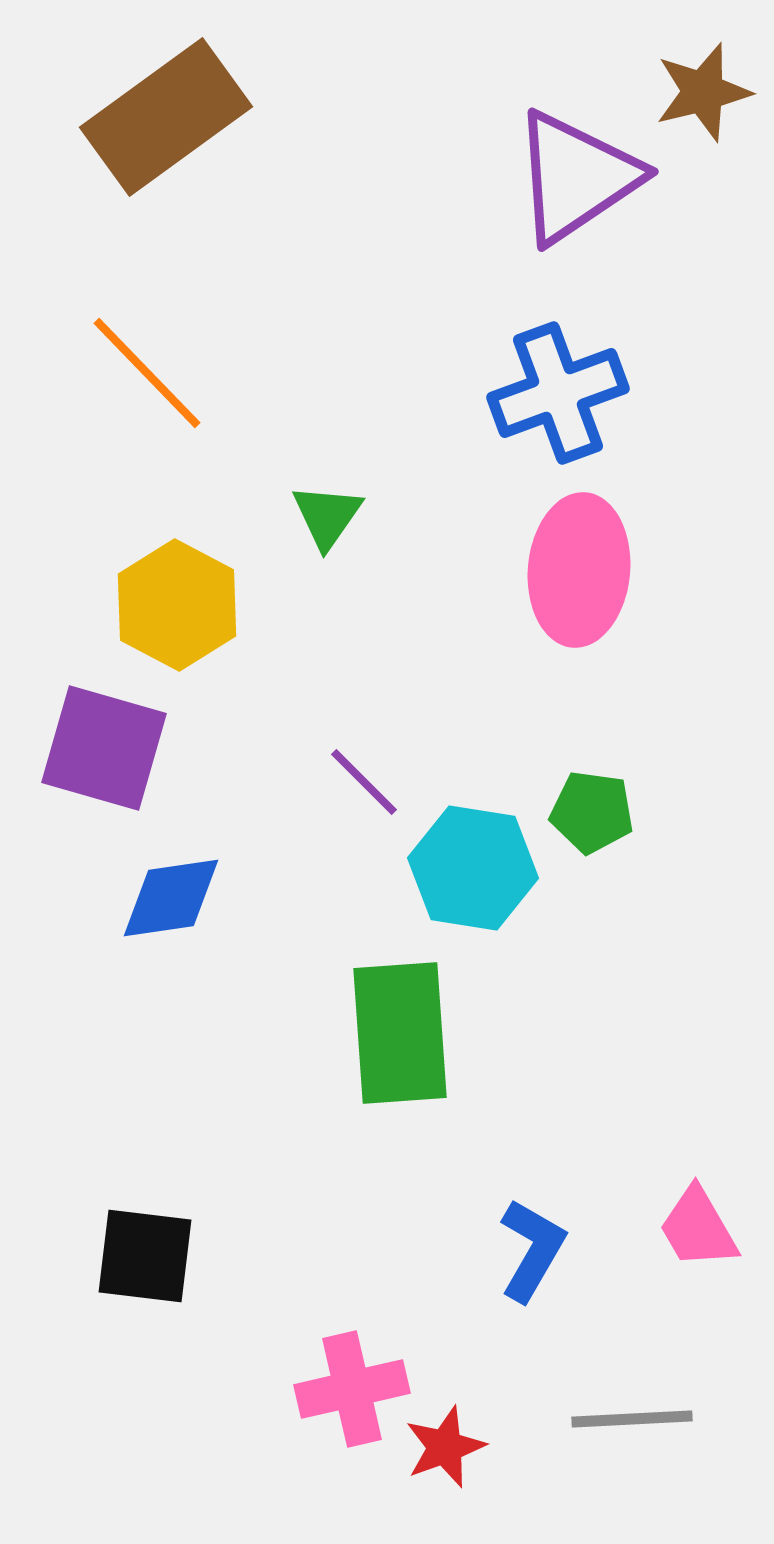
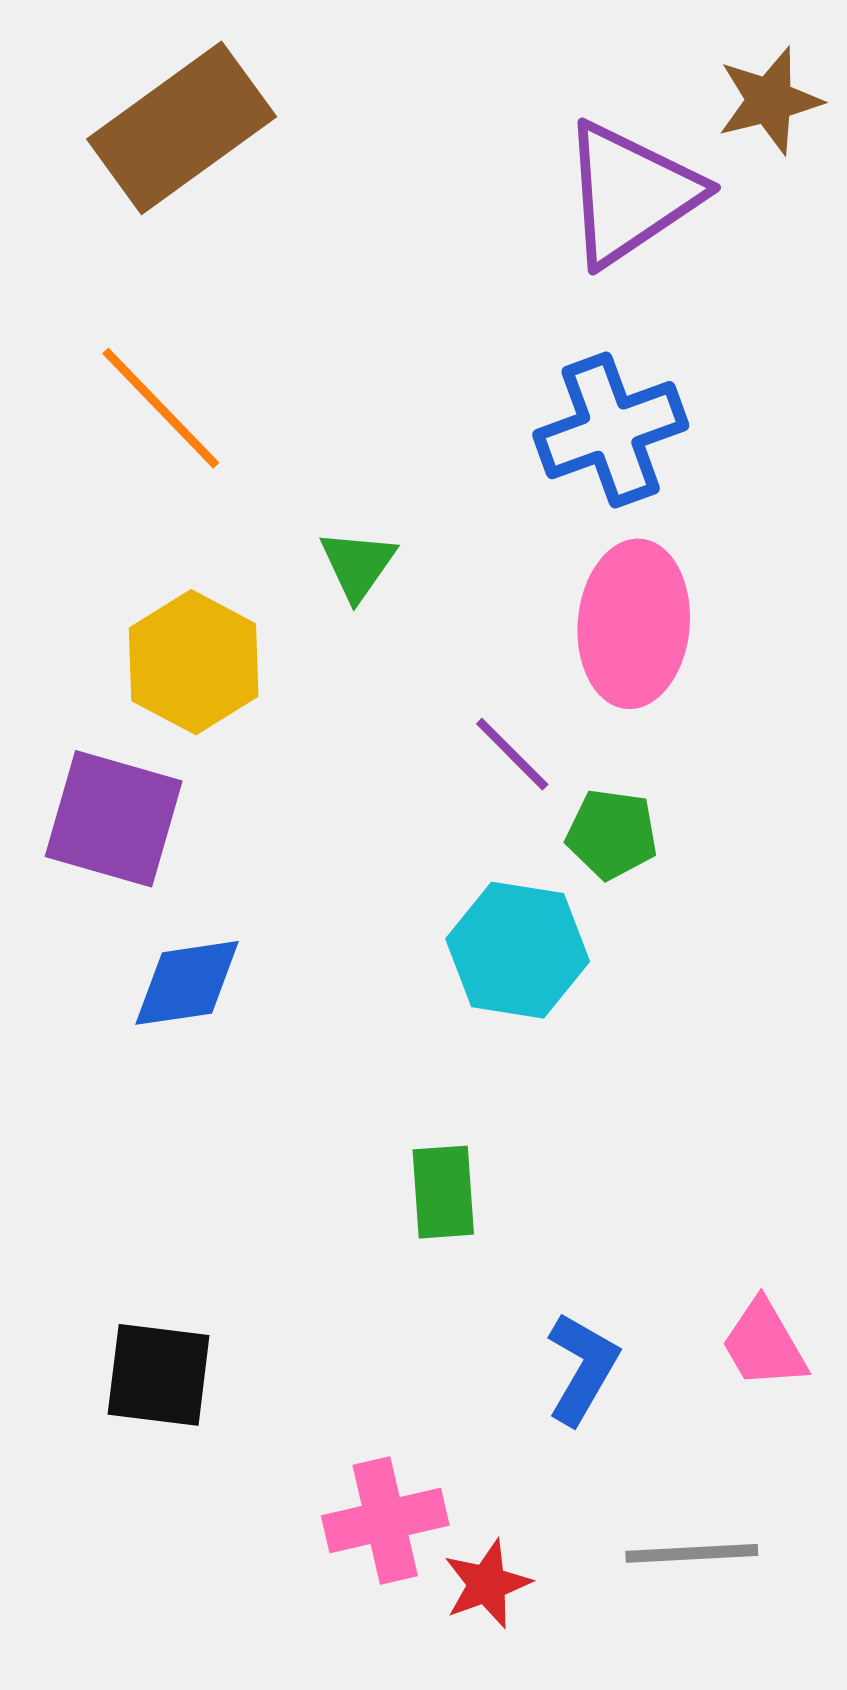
purple line: (364, 782) -> (512, 754), moved
green pentagon: (592, 812) -> (612, 834), moved
green rectangle: (400, 1033) -> (443, 1192), moved, size x0.6

